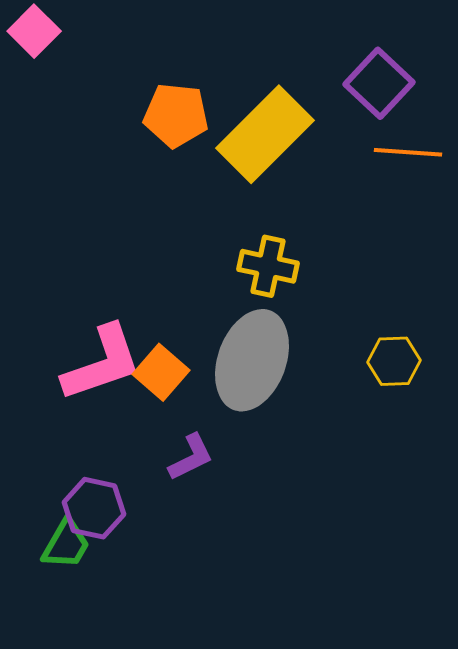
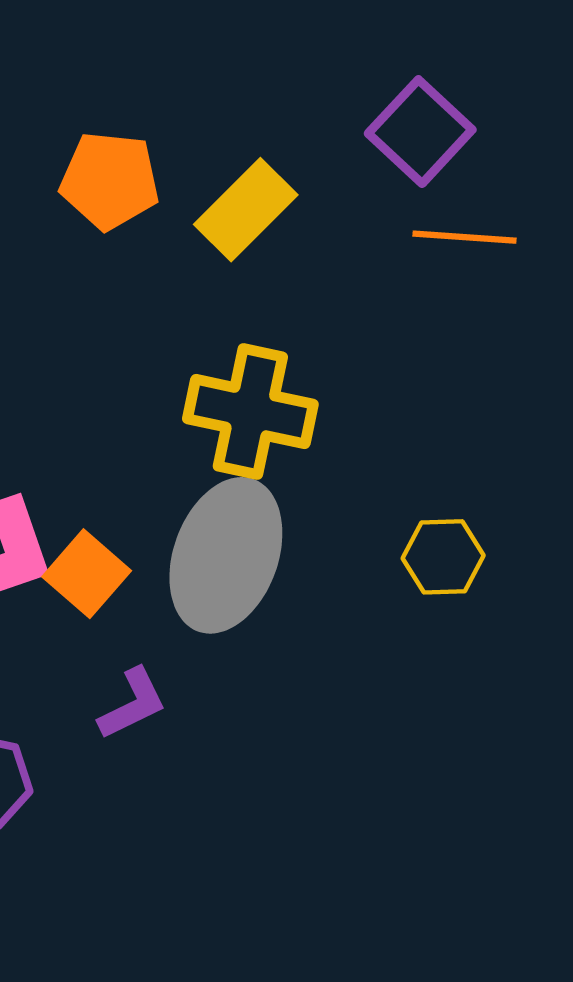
yellow rectangle: (265, 134) -> (246, 210), size x0.7
yellow cross: (268, 266) -> (250, 412), size x1.4

